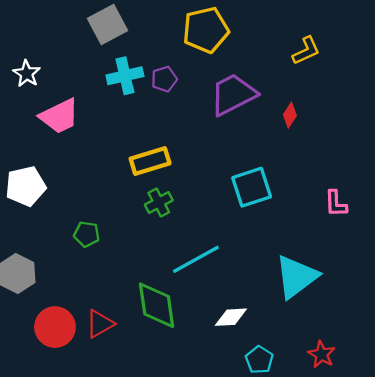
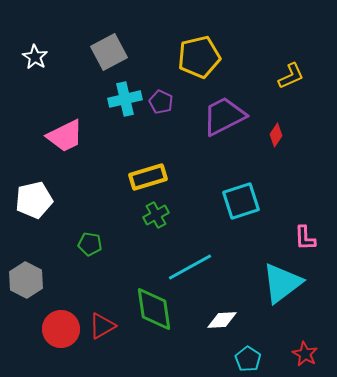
white star: (27, 74) -> (35, 57), moved
purple pentagon: (164, 79) -> (161, 102), turned -30
pink L-shape: (336, 204) -> (305, 238), moved

